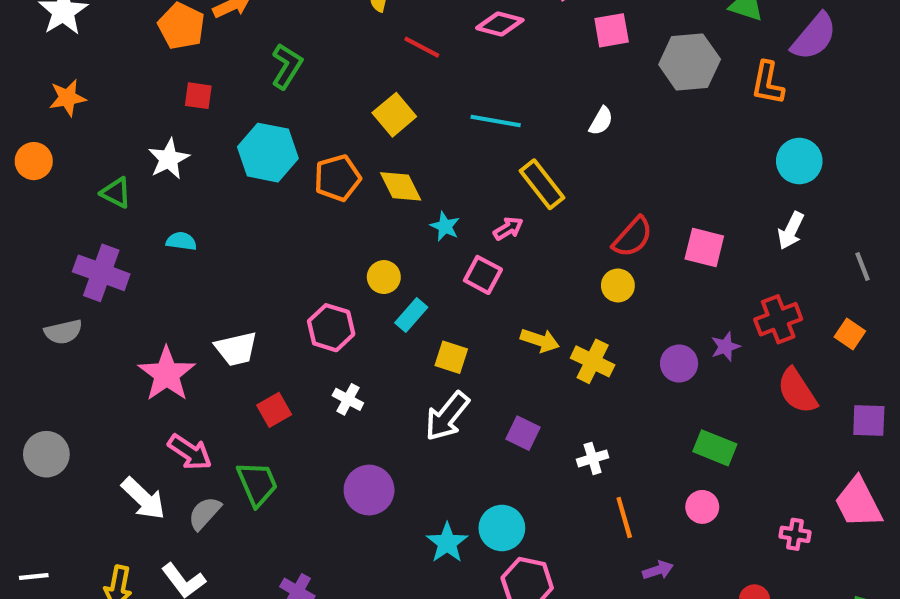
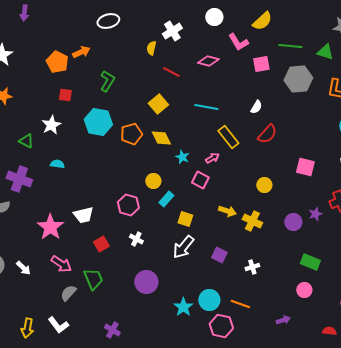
red semicircle: (633, 237) -> (267, 134), moved
white arrow: (143, 498) -> (23, 268), moved, size x0.7
orange line: (624, 517) -> (240, 304), moved, turned -54

